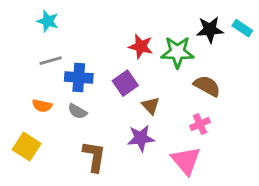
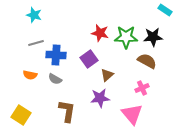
cyan rectangle: (242, 28) -> (165, 10), moved
black star: (210, 30) -> (153, 37), moved
brown triangle: (151, 106) -> (107, 75), turned 32
yellow square: (27, 147) -> (21, 115), moved

